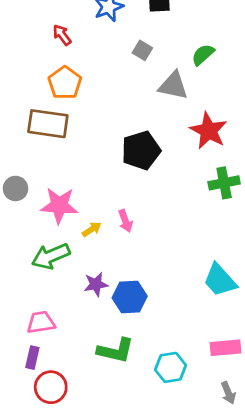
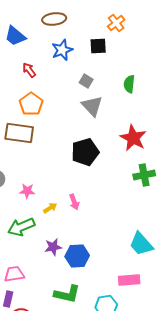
green semicircle: (203, 55) -> (129, 84), turned -42
gray triangle: (173, 86) -> (92, 106), moved, turned 35
pink star: (59, 205) -> (27, 191), size x0.6
pink rectangle: (225, 348) -> (129, 280), moved

